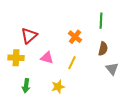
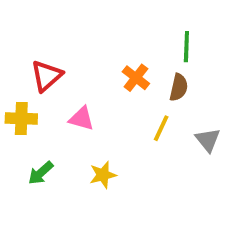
brown semicircle: (103, 49) -> (179, 87), moved
yellow line: (72, 63) -> (161, 128), moved
green arrow: (26, 86) -> (41, 173), turned 40

